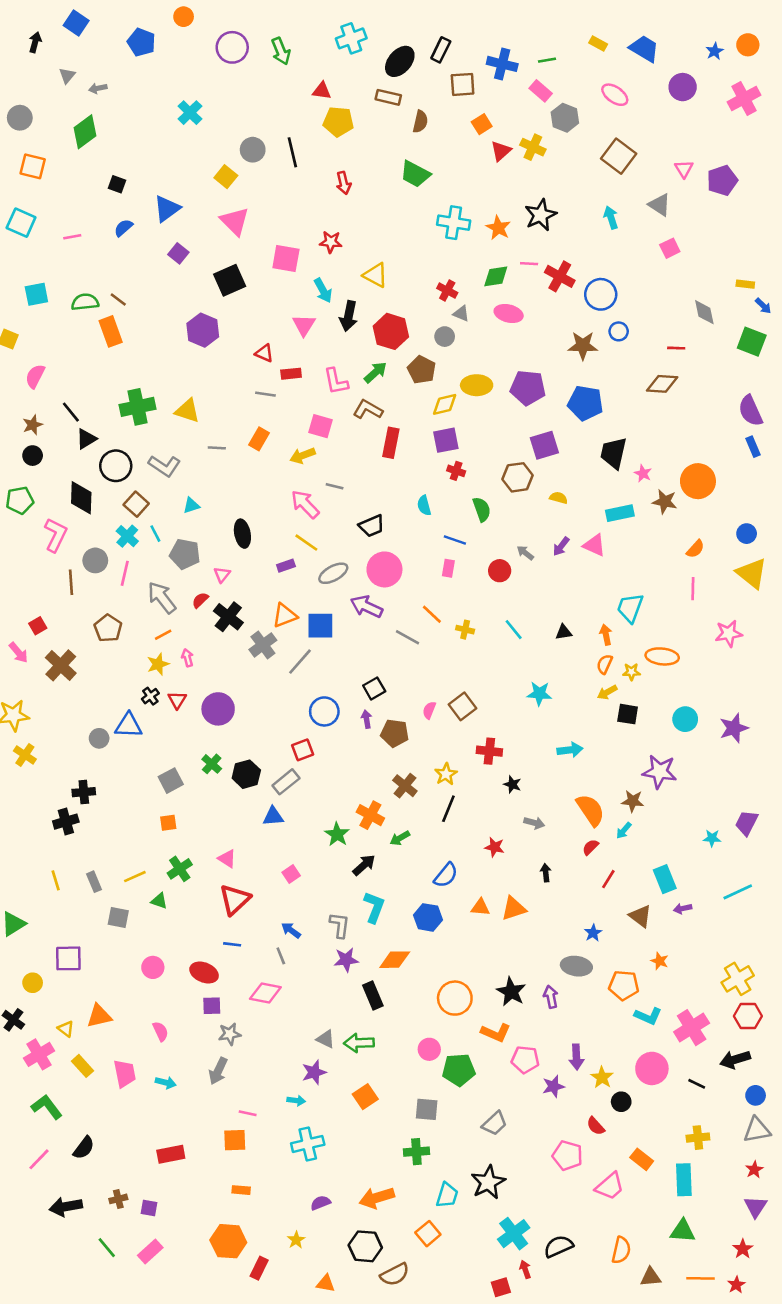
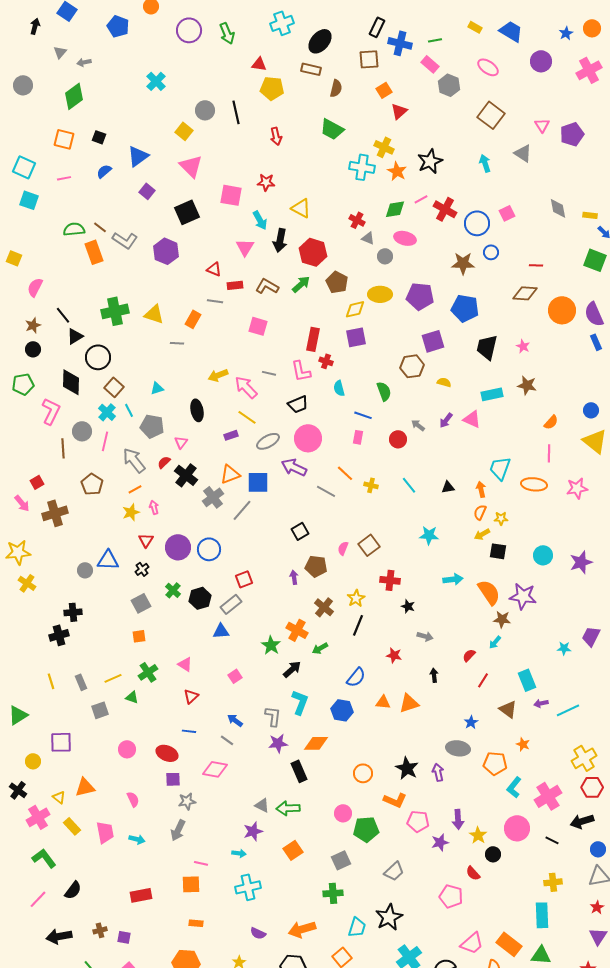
black rectangle: (441, 50) -> (377, 27), moved
yellow cross: (533, 147) -> (384, 147), moved
orange square: (33, 166) -> (64, 139), moved
pink square: (670, 248) -> (507, 213), moved
pink line: (529, 264) -> (421, 199), turned -32
cyan square: (36, 294) -> (29, 200), moved, turned 30
gray diamond: (704, 312) -> (558, 208), moved
gray circle: (445, 337) -> (385, 256), moved
pink L-shape: (336, 381) -> (301, 371), moved
brown L-shape: (368, 409) -> (267, 286), moved
orange rectangle: (259, 439) -> (193, 319), moved
yellow arrow: (303, 456) -> (218, 375), moved
gray L-shape: (164, 466) -> (125, 240), moved
red cross: (456, 471) -> (326, 361), moved
pink star: (643, 473) -> (523, 346), moved
orange circle: (698, 481) -> (562, 310), moved
orange ellipse: (662, 656) -> (534, 484), moved
brown cross: (61, 665) -> (55, 513), turned 30
black cross: (150, 696) -> (142, 569), moved
blue circle: (324, 711) -> (209, 549), moved
purple arrow: (367, 719) -> (294, 577), moved
orange semicircle: (590, 810) -> (489, 592), moved
cyan line: (738, 892) -> (568, 710), moved
red triangle: (235, 900) -> (191, 696), size x0.6
gray square: (118, 917) -> (100, 710), turned -30
gray line: (281, 956) -> (227, 740), turned -32
orange circle: (455, 998) -> (363, 773), size x0.7
cyan L-shape: (648, 1016) -> (514, 787), turned 105
gray square: (427, 1109) -> (341, 860), turned -30
orange rectangle: (642, 1159) -> (509, 944), moved, size x1.4
pink trapezoid: (610, 1186) -> (472, 943), moved
purple semicircle: (320, 1203) -> (258, 933), turned -133

